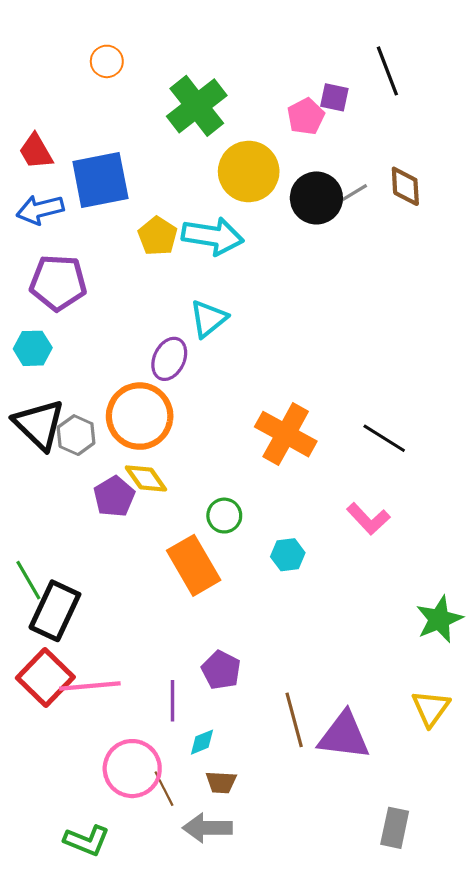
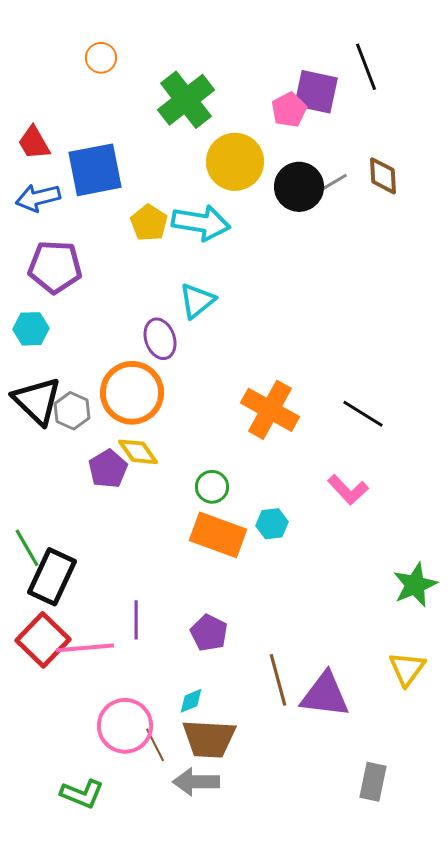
purple square: (334, 97) -> (316, 92), size x1.6
purple ellipse: (169, 359) -> (160, 339), turned -45
orange rectangle: (194, 565) -> (218, 535), moved, turned -40
purple line: (172, 701) -> (136, 620), moved
brown trapezoid: (221, 782) -> (209, 739), size x1.8

